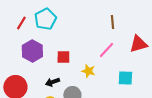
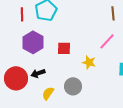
red line: (21, 23) -> (22, 14), turned -32
black arrow: (52, 82) -> (38, 73), moved

